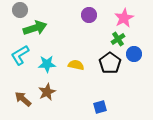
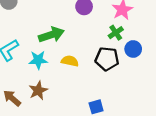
green arrow: (35, 28) -> (51, 35), moved
black pentagon: (110, 63) -> (107, 59), turned -30

